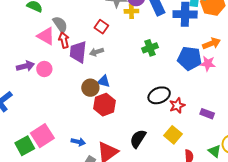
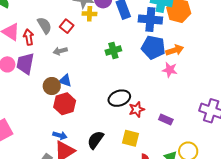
yellow cross: (131, 11) -> (90, 14), moved
gray semicircle: (60, 24) -> (44, 25), moved
purple trapezoid: (78, 52) -> (25, 64), moved
blue pentagon: (190, 58) -> (153, 47), moved
yellow square: (173, 135) -> (131, 138), turned -30
blue arrow: (78, 142) -> (60, 135), moved

